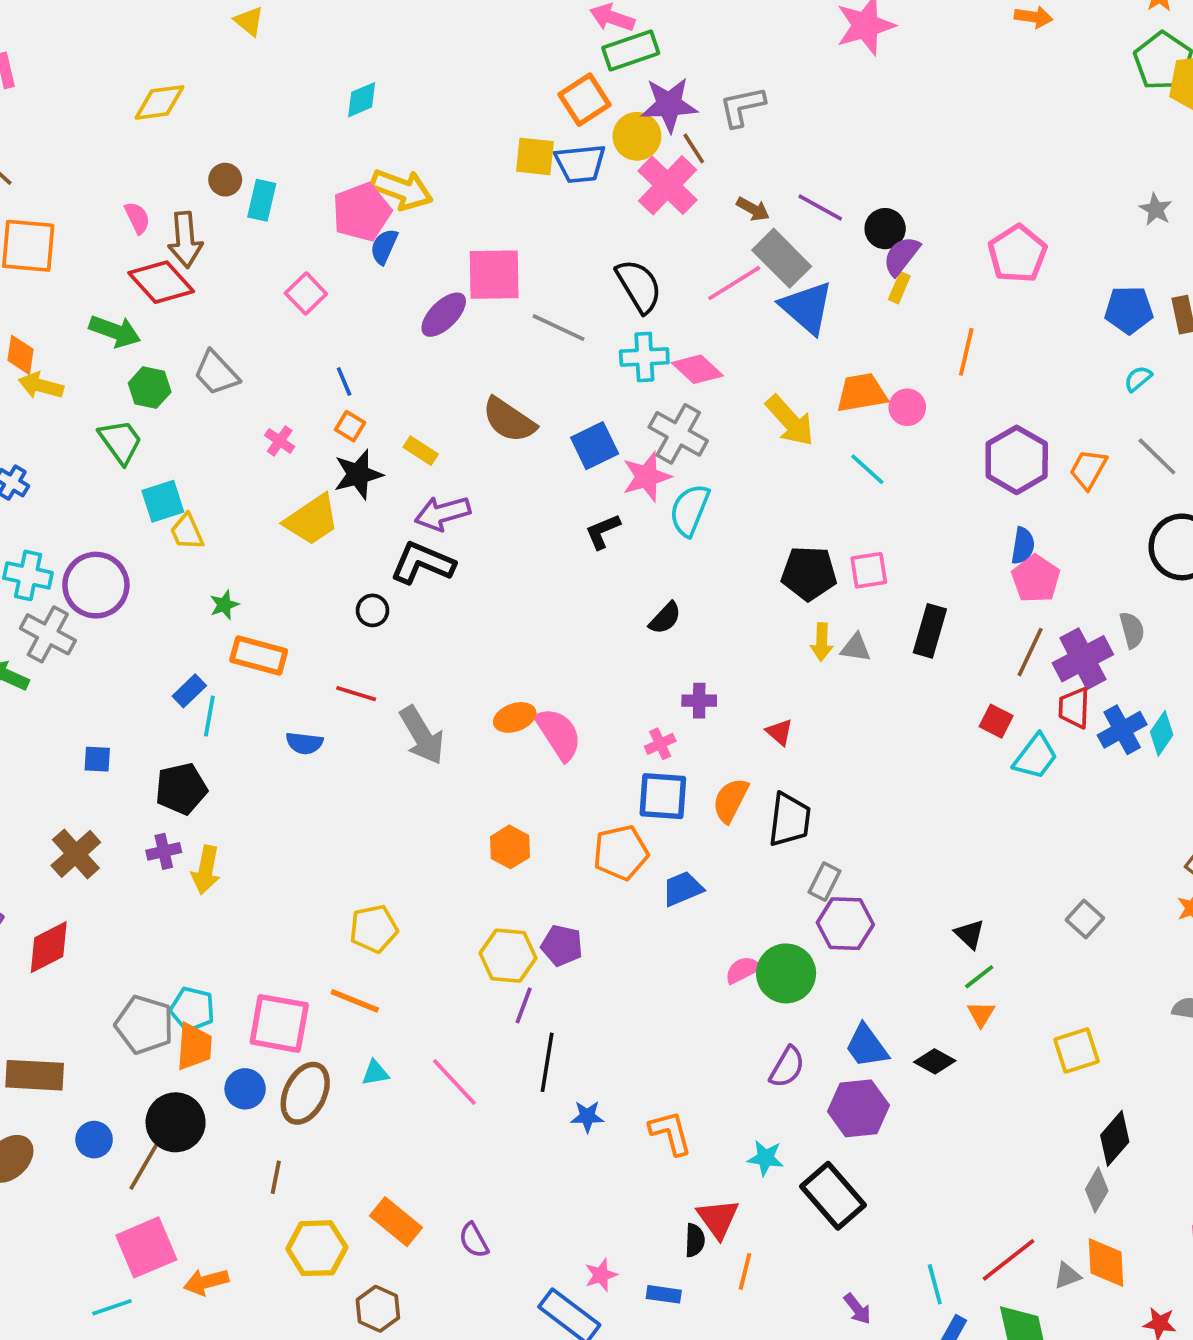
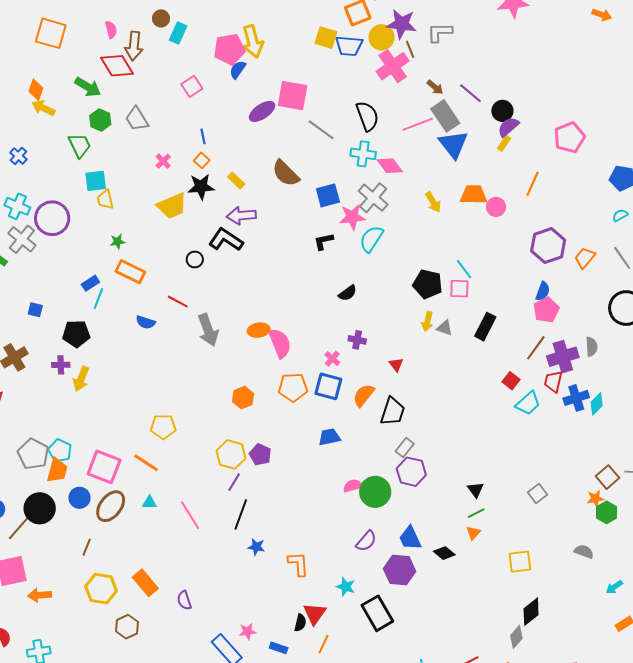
yellow arrow: (402, 189) -> (253, 41), turned 44
yellow arrow: (790, 421) -> (433, 202), size x0.7
cyan line: (867, 469) -> (464, 269), moved
pink cross: (660, 744) -> (332, 359), turned -35
orange pentagon: (621, 853) -> (293, 387), moved

